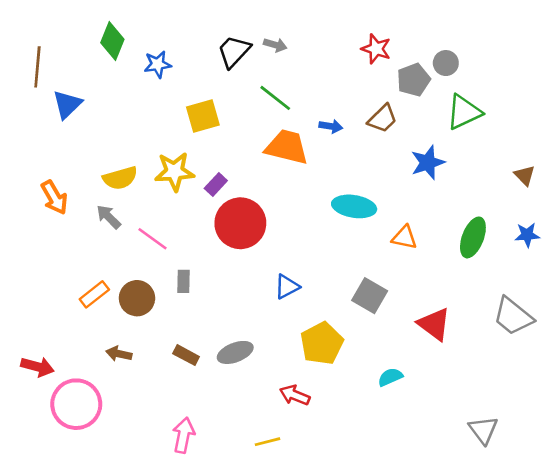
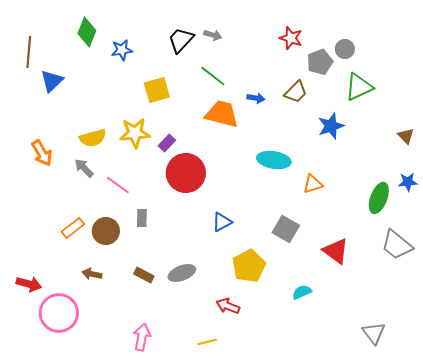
orange triangle: (404, 237) -> (313, 184), turned -30
green ellipse: (473, 237) -> (379, 198), moved

